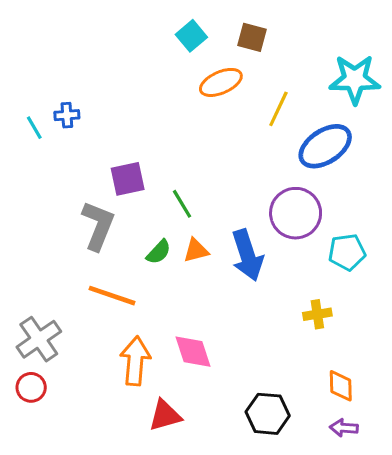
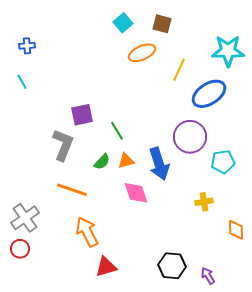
blue cross: (67, 115) -> (27, 46), moved
pink diamond: (193, 352) -> (136, 193), moved
orange arrow: (135, 361) -> (87, 232), turned -32
orange diamond: (341, 386) -> (236, 230), moved
purple arrow: (344, 428) -> (208, 276), moved, turned 54

